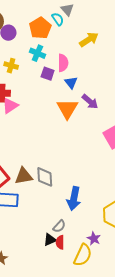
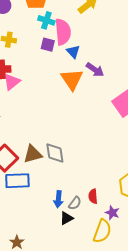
cyan cross: (37, 53) -> (46, 20), moved
pink semicircle: (63, 63) -> (63, 32), size x1.4
blue arrow: (74, 199) -> (58, 199), moved, size x0.7
red semicircle: (60, 242) -> (93, 196), moved

